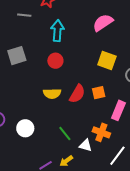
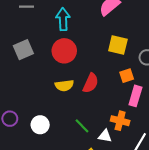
red circle: (55, 61) -> (64, 51), size x1.5
orange square: (99, 93) -> (127, 76), moved

